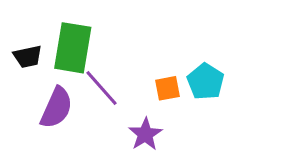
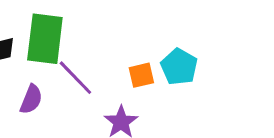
purple semicircle: (56, 108) -> (31, 99), size x0.7

